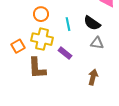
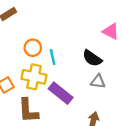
cyan line: (68, 24) -> (53, 57), moved
purple rectangle: (65, 53) -> (61, 93), size x1.5

